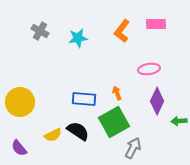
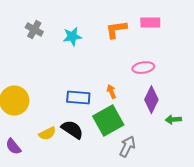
orange L-shape: (122, 31) -> (116, 30), turned 45

